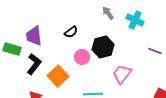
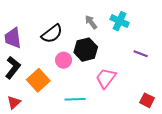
gray arrow: (108, 13) -> (91, 22), moved
black semicircle: (71, 32) -> (52, 34), size x1.5

